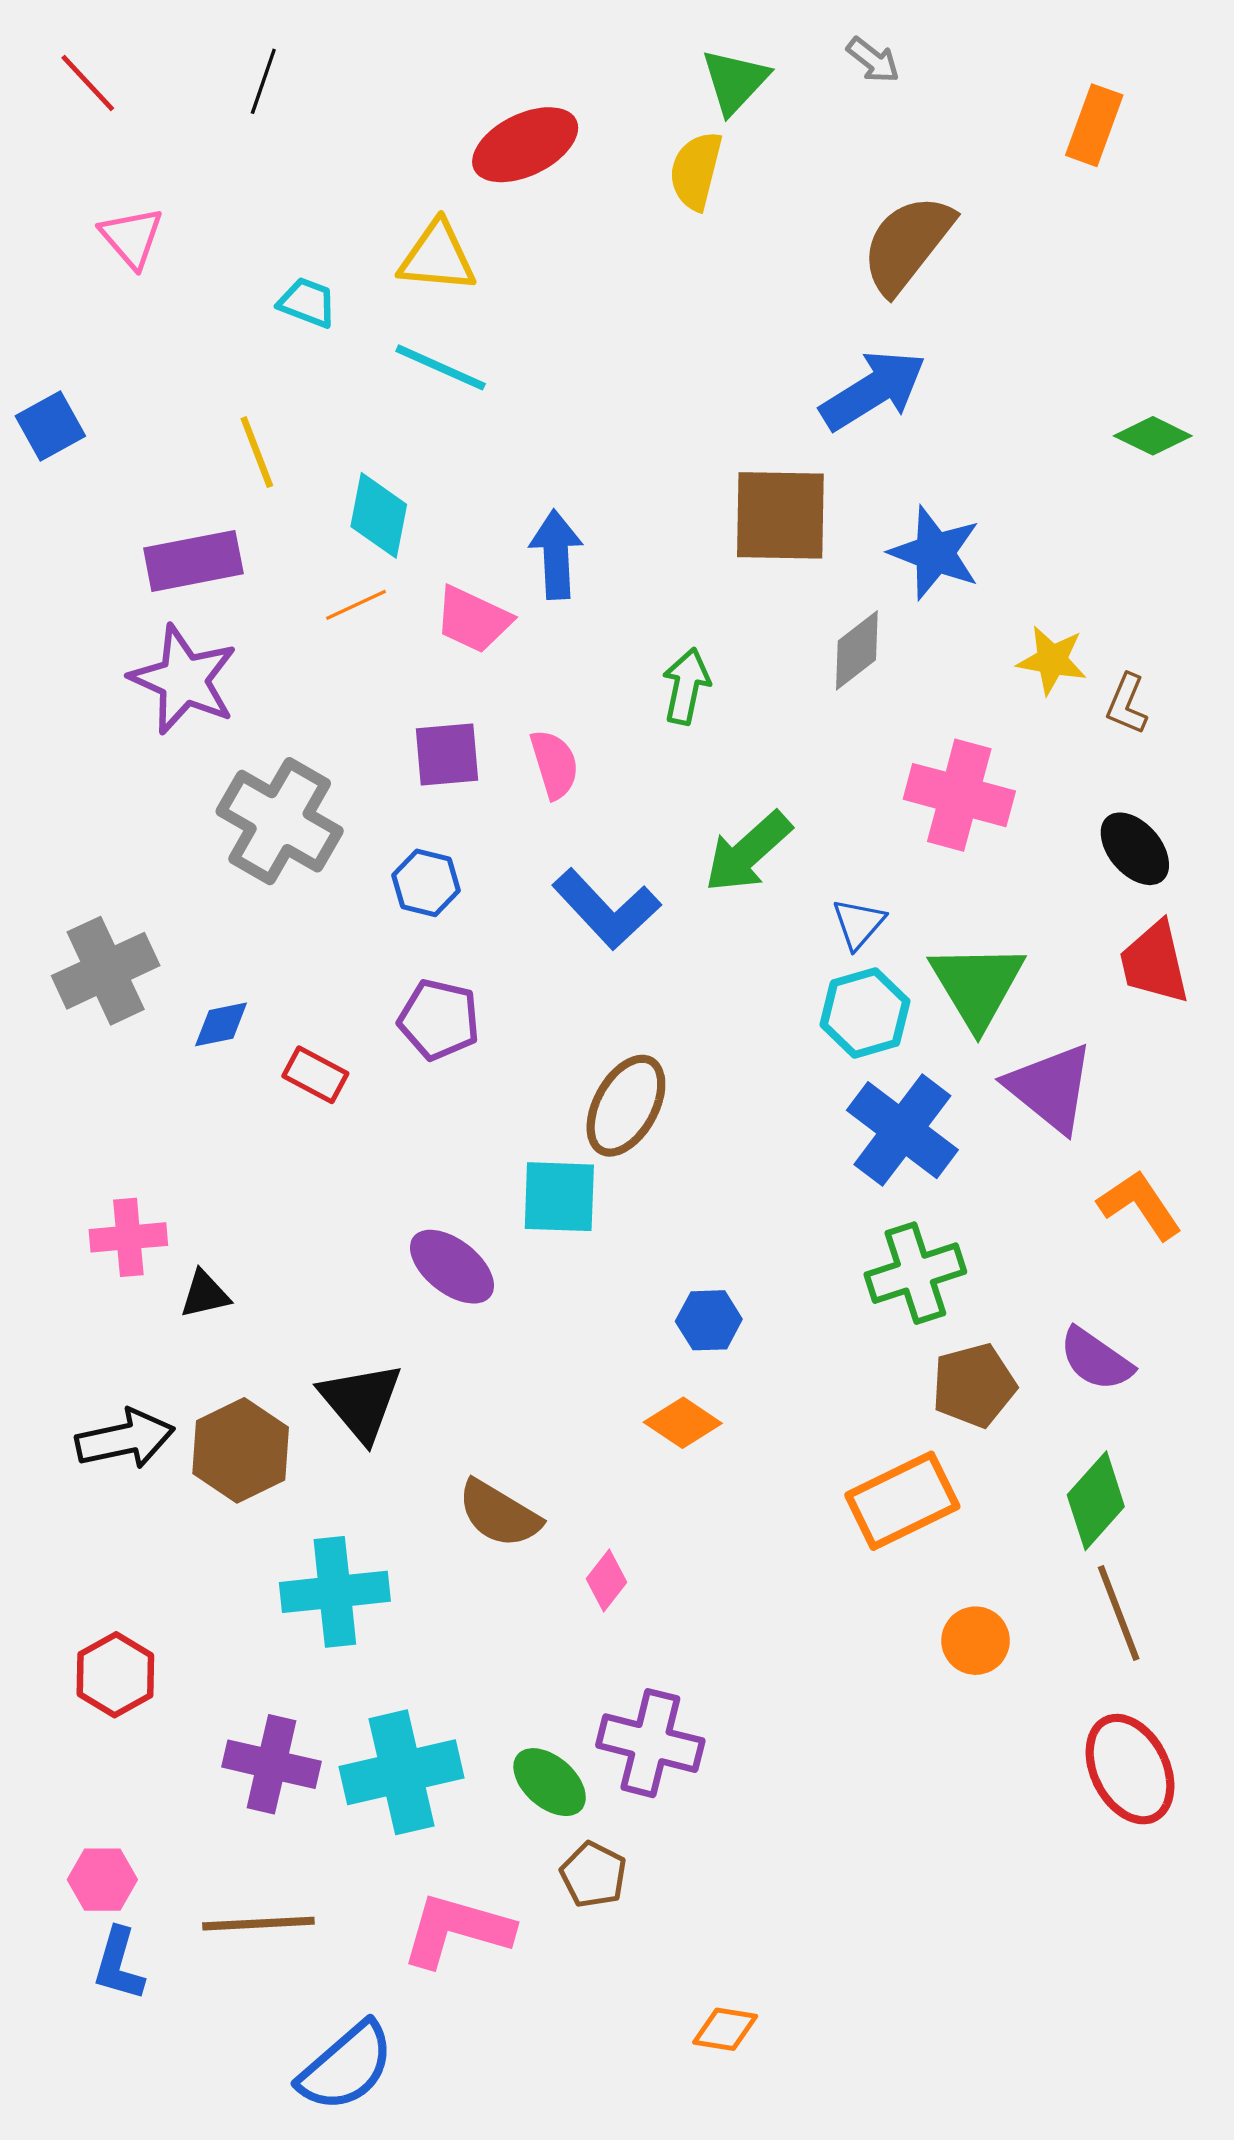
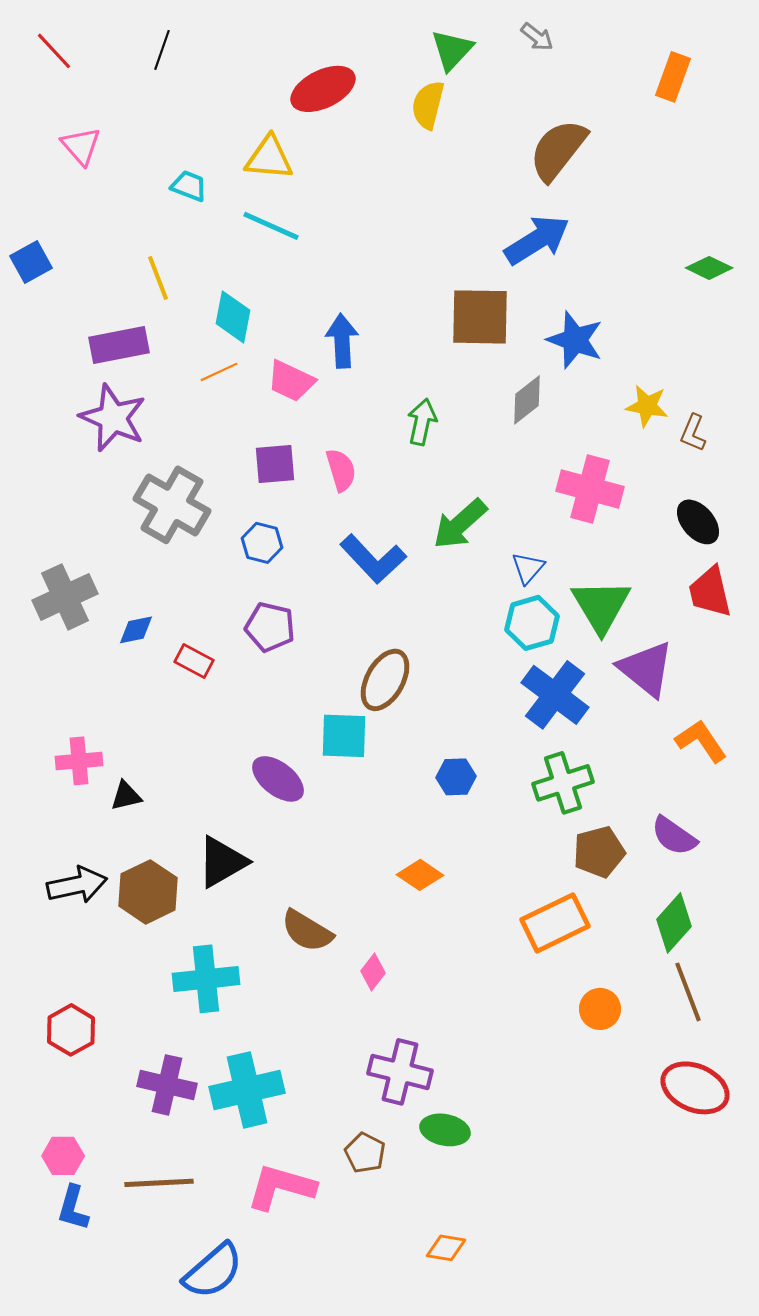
blue hexagon: (709, 1320) -> (456, 777), moved
black triangle: (361, 1402) -> (222, 862), turned 40
red ellipse: (1130, 1769) -> (695, 1088), turned -40
green ellipse: (550, 1782) -> (445, 1130), moved, turned -30

